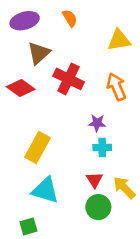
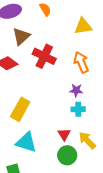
purple star: (97, 123) -> (76, 90), moved
cyan cross: (102, 148) -> (78, 109), moved

